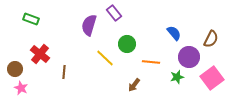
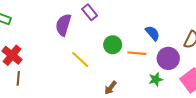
green circle: (127, 44) -> (113, 45), moved
orange line: (151, 62) -> (137, 53), moved
brown line: (64, 72) -> (18, 78), moved

